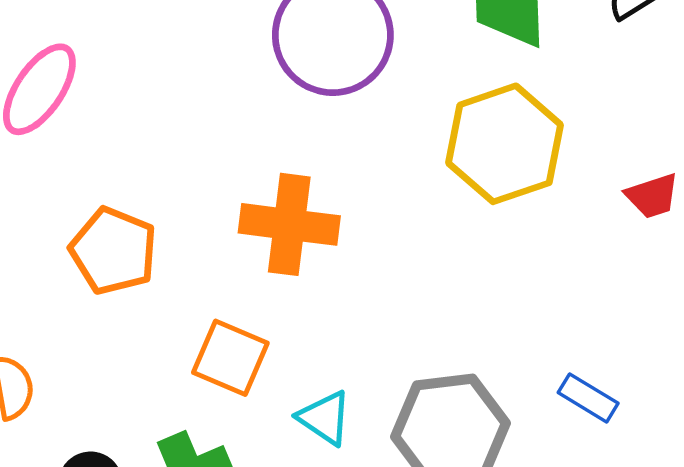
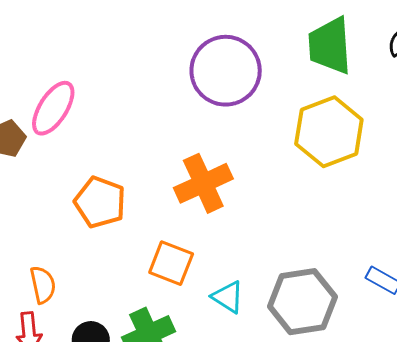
orange cross: (289, 224) -> (203, 183), turned -30

